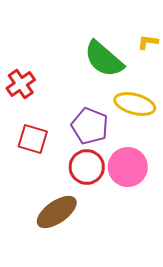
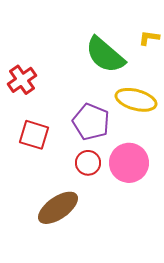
red circle: (87, 167) -> (88, 163), size x0.7

